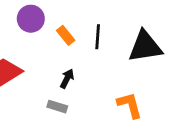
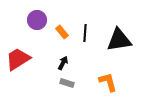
gray rectangle: (57, 107) -> (67, 83), moved

